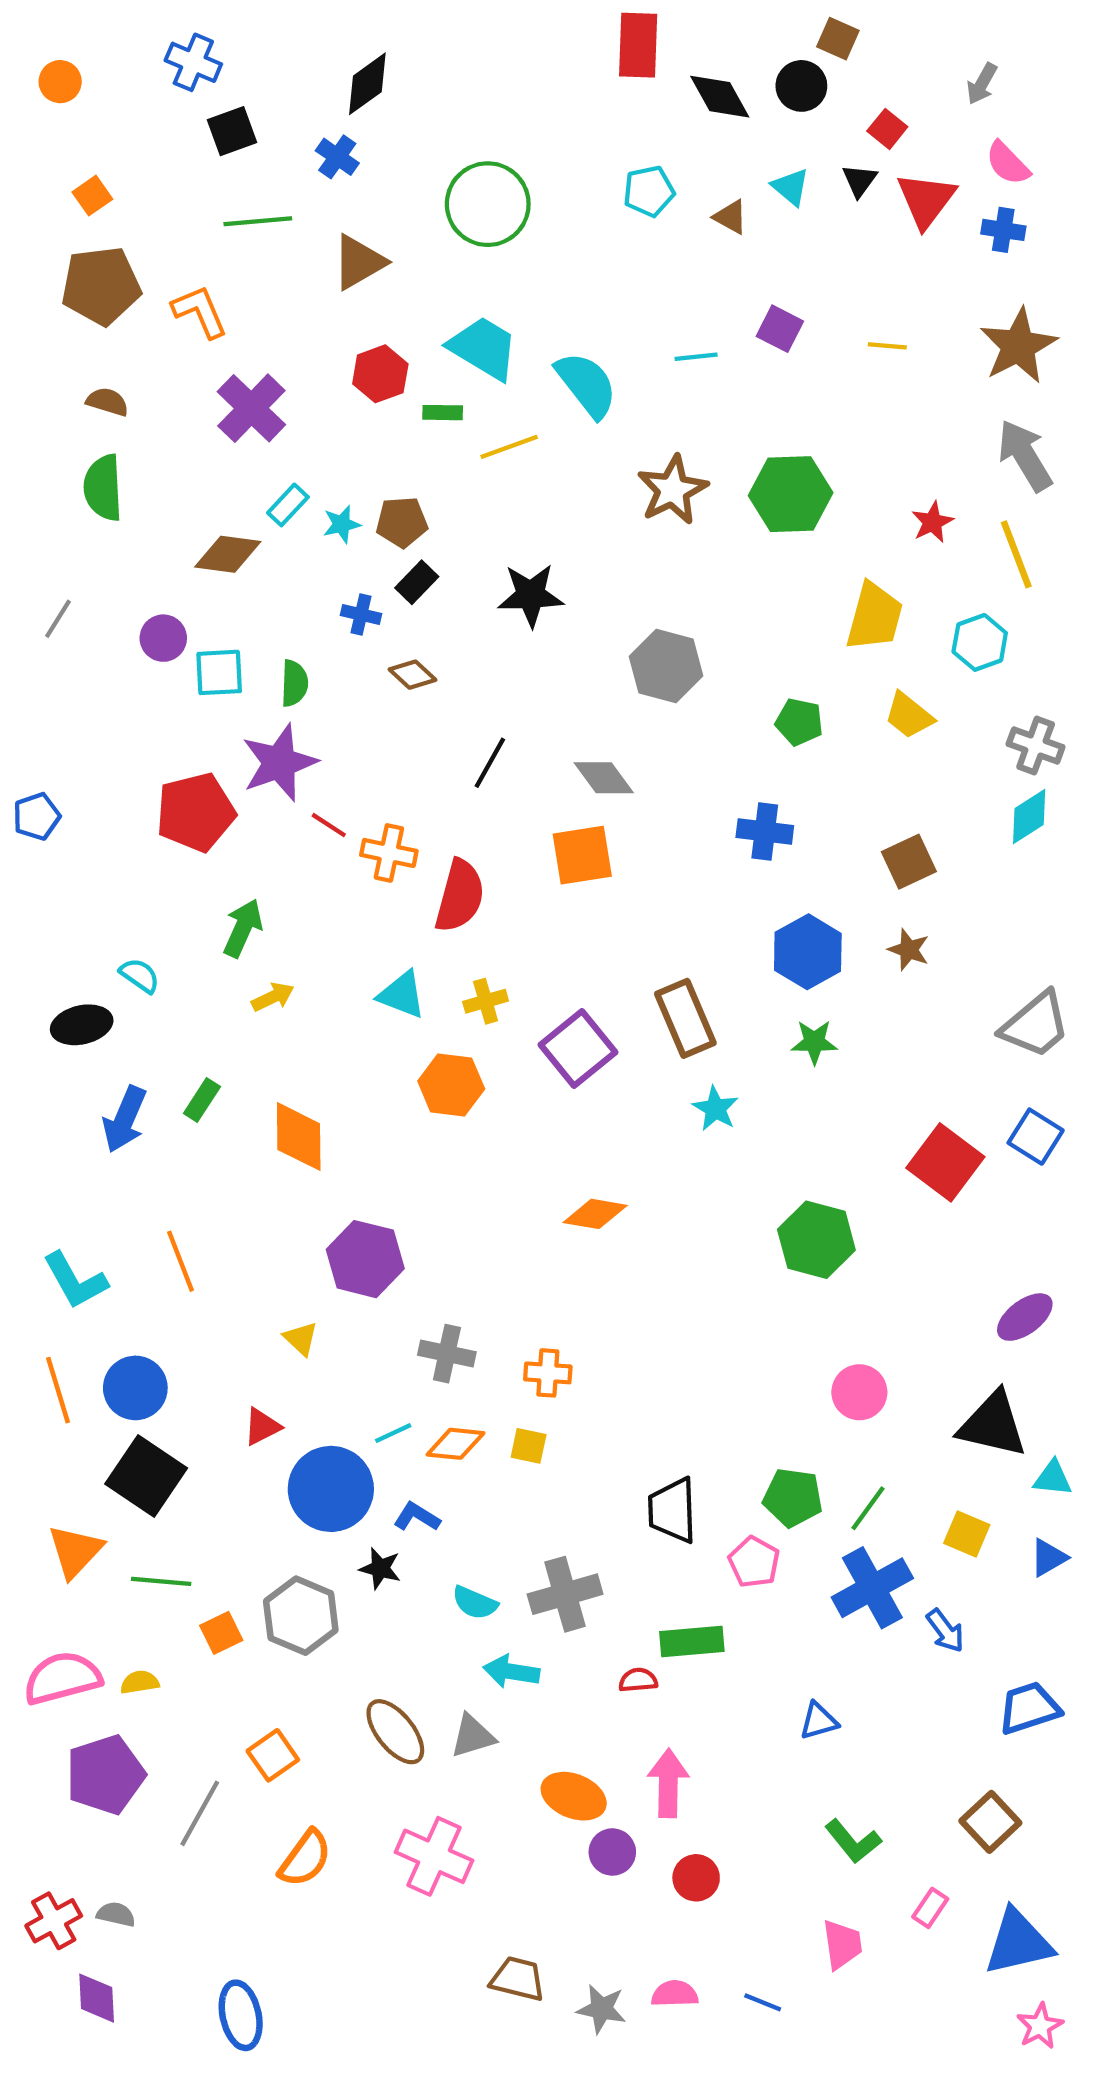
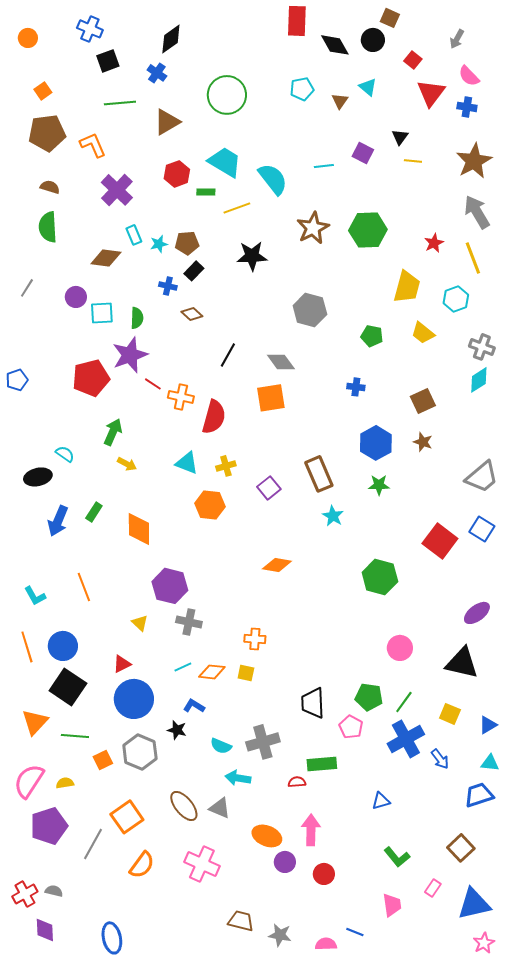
black triangle: (859, 180) -> (400, 137), moved
brown triangle: (730, 217) -> (340, 101), turned 36
cyan rectangle: (288, 505) -> (134, 235), turned -66
black star: (531, 595) -> (252, 256), moved
blue cross: (765, 831) -> (356, 387), size x0.7
yellow arrow: (273, 997) -> (127, 464), turned 54
purple square: (578, 1048) -> (269, 488), size x0.7
cyan L-shape: (75, 1281) -> (35, 596), size x0.7
gray cross: (447, 1354) -> (189, 622), moved
cyan triangle: (1053, 1478) -> (490, 763), moved
blue circle: (331, 1489) -> (134, 699), moved
pink semicircle: (62, 1678) -> (29, 781), turned -42
gray triangle: (473, 1736) -> (220, 808), turned 40
orange square: (273, 1755) -> (127, 817), size x1.4
pink semicircle: (675, 1994) -> (326, 944), moved

